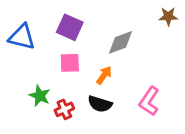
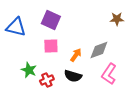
brown star: (168, 16) -> (117, 19), moved
gray diamond: (120, 42) -> (99, 50), moved

